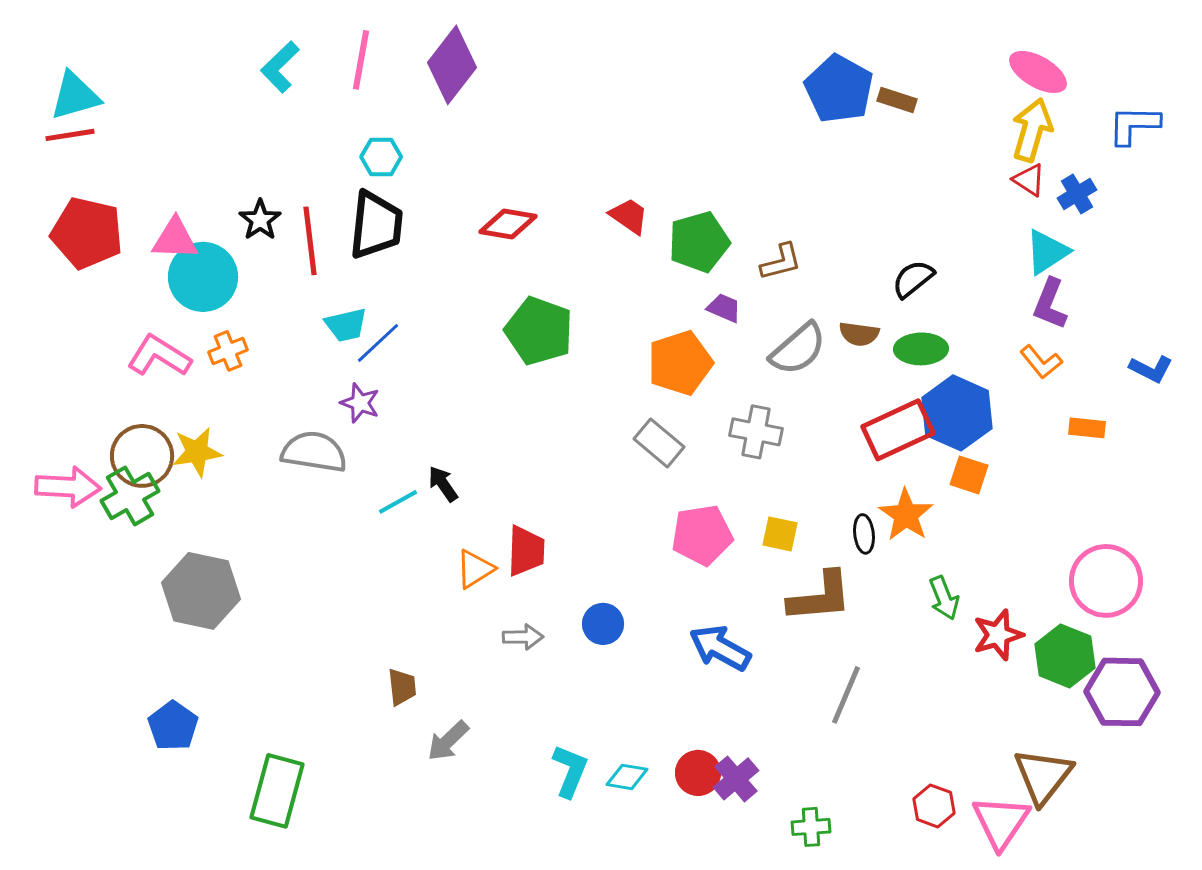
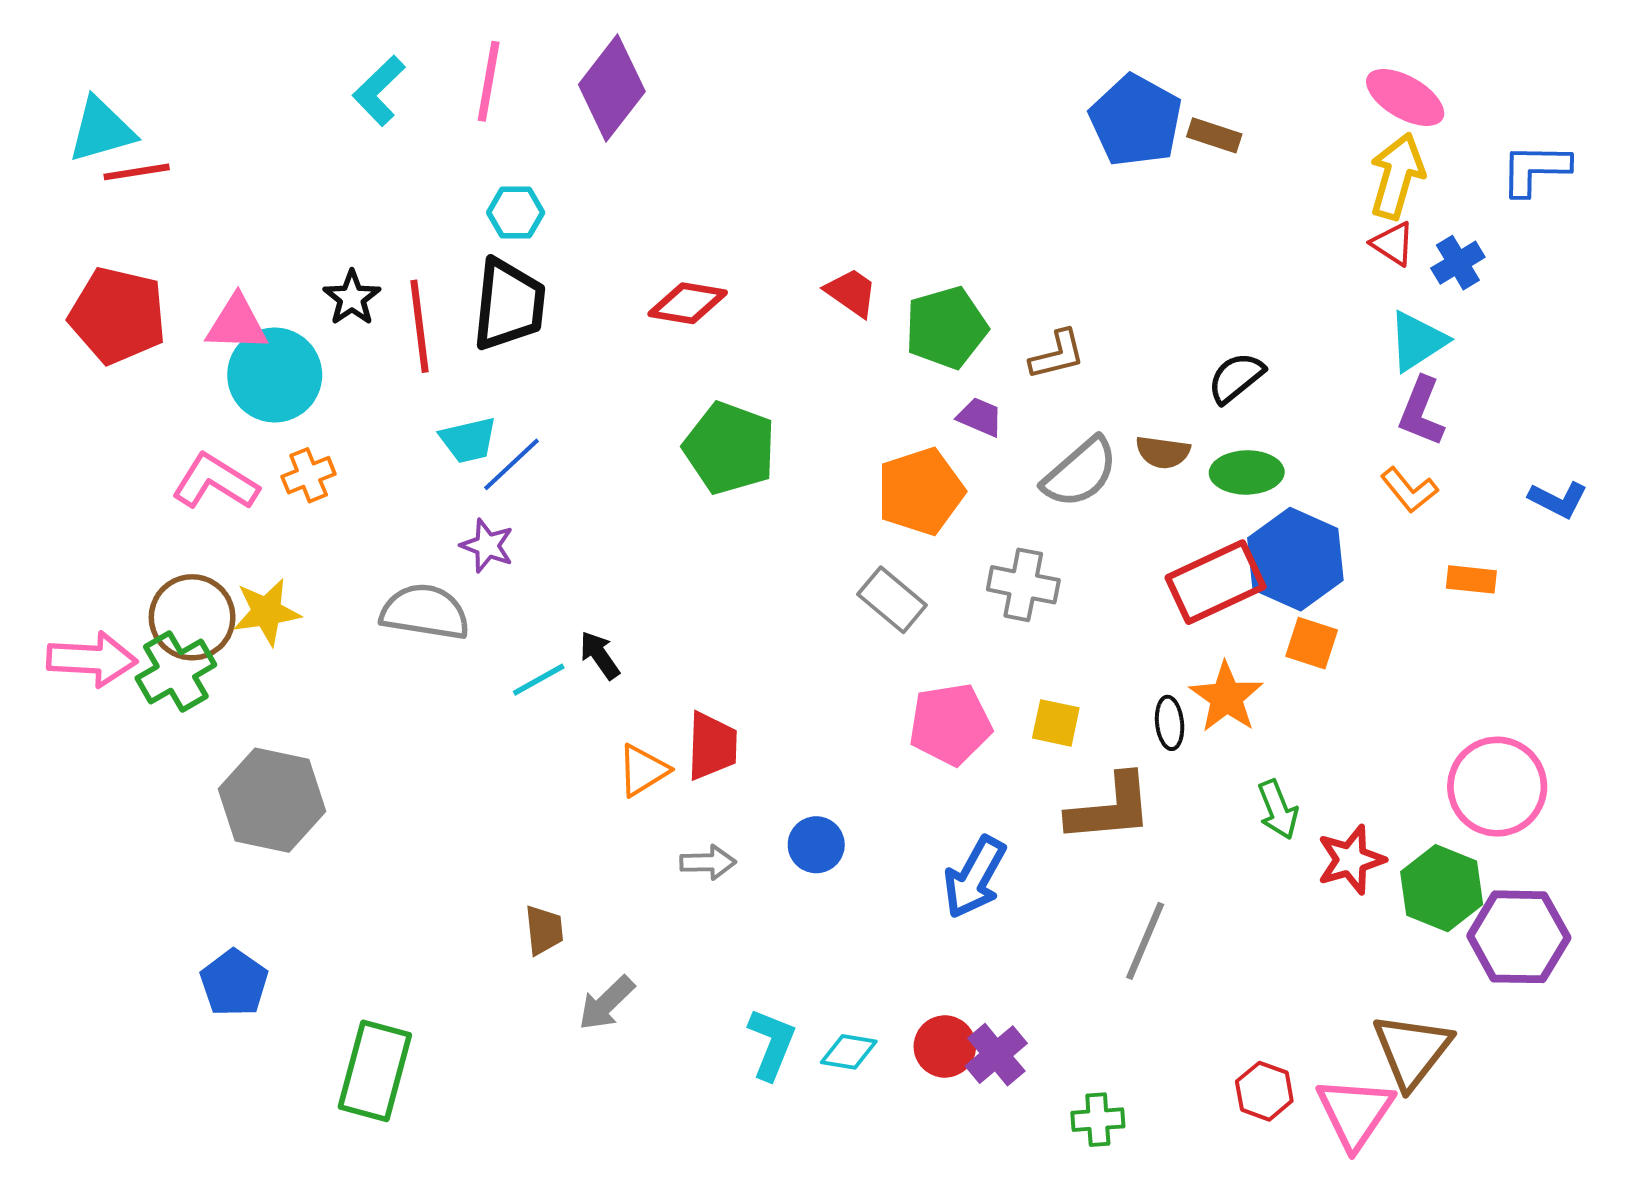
red line: (70, 135) -> (137, 172), moved
blue arrow: (720, 648) -> (975, 877), turned -90

